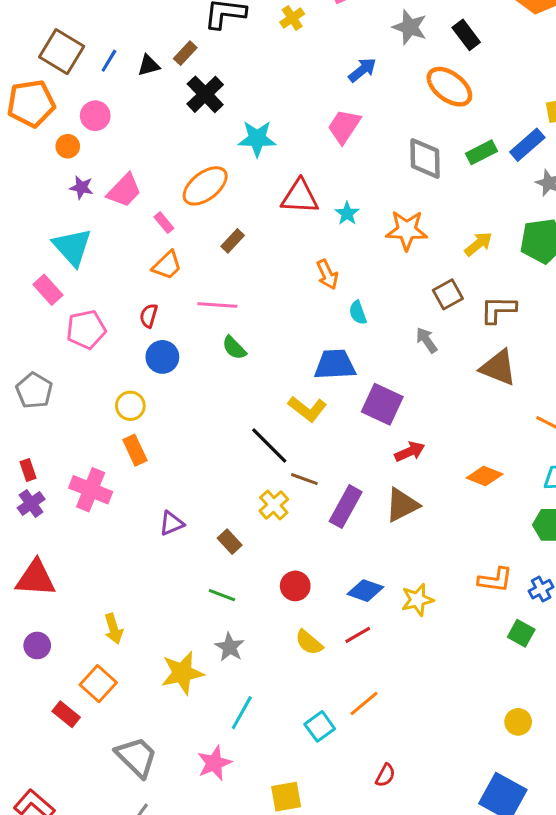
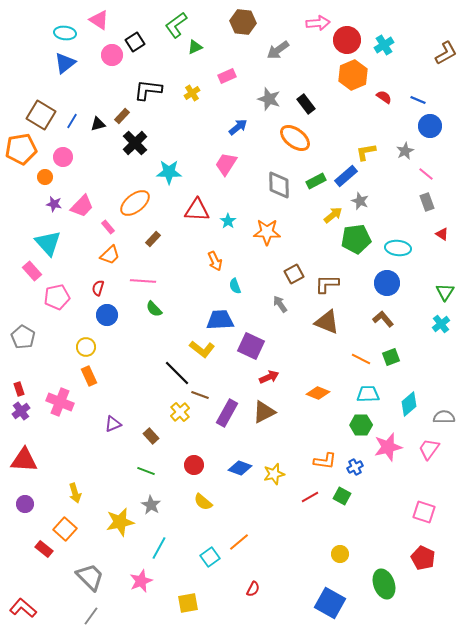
yellow arrow: (478, 244) -> (333, 215), moved
red line: (358, 635) -> (310, 497), moved

